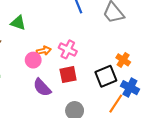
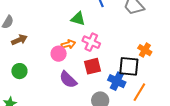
green triangle: (18, 23) -> (78, 19), moved
black square: (106, 76) -> (129, 66), turned 30
blue cross: (130, 88) -> (117, 81), moved

